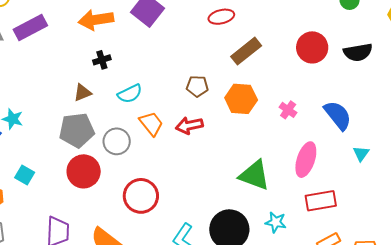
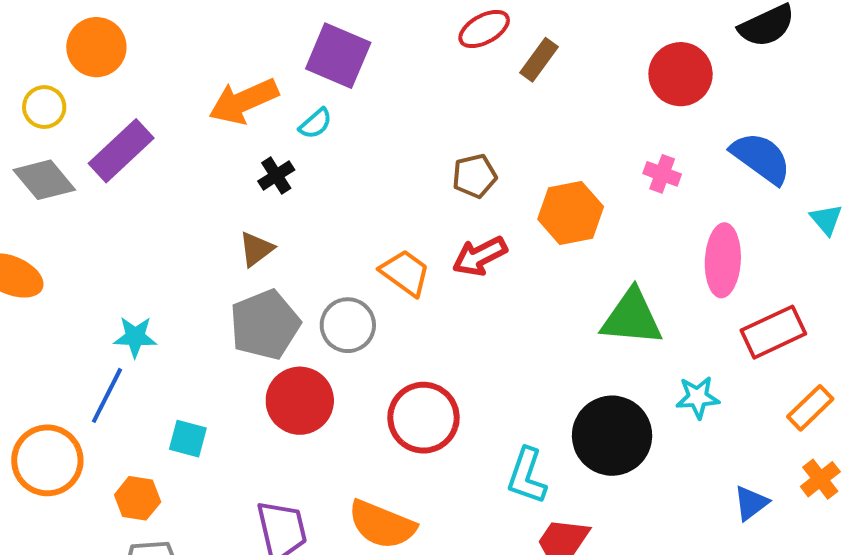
red circle: (312, 47) -> (681, 74), moved
brown rectangle: (246, 51) -> (539, 60), moved, size x0.7
cyan semicircle: (130, 94) -> (315, 123), moved, size x0.7
orange hexagon: (241, 99) -> (571, 213), moved

